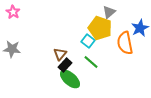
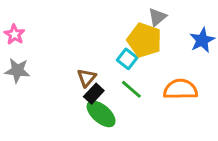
pink star: (13, 12) -> (14, 34), moved
orange semicircle: (125, 43) -> (180, 89), moved, turned 100

